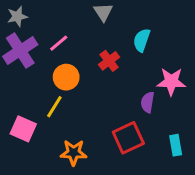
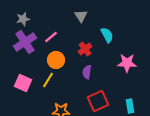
cyan semicircle: (142, 40) -> (107, 35), turned 133
purple semicircle: (148, 102) -> (87, 72), moved
pink square: (23, 129) -> (23, 83), moved

